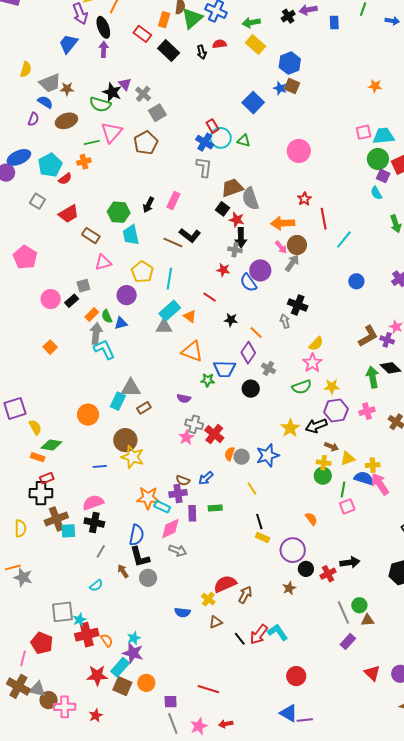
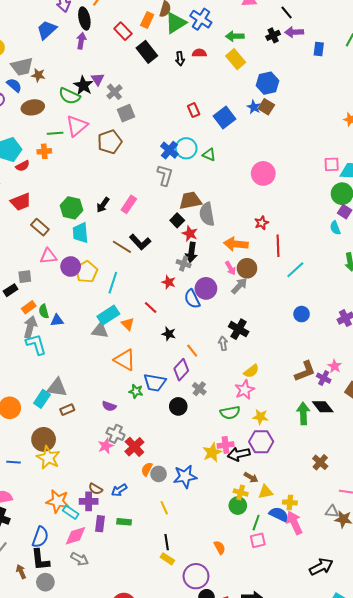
red rectangle: (213, 126) -> (194, 110), moved
purple circle: (127, 295) -> (71, 267), moved
pink cross: (367, 411) -> (226, 445), moved

